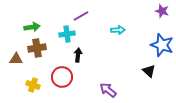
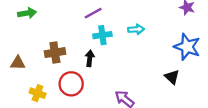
green arrow: (32, 27) -> (27, 13), moved
cyan cross: (67, 34) -> (102, 35), moved
brown cross: (37, 48) -> (55, 53), moved

